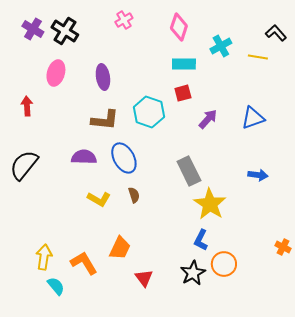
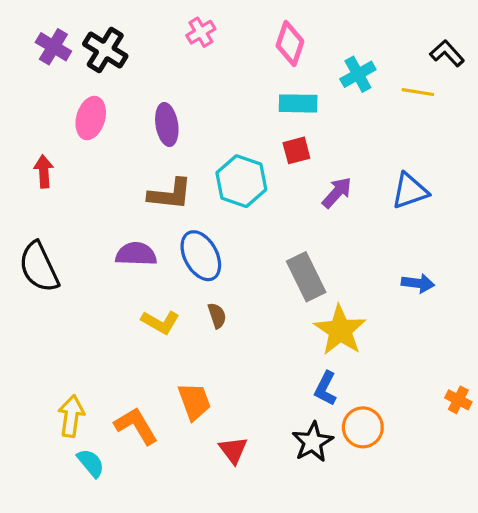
black semicircle: (24, 165) -> (39, 267), turned -64
orange trapezoid: (120, 248) -> (194, 401), turned -45

